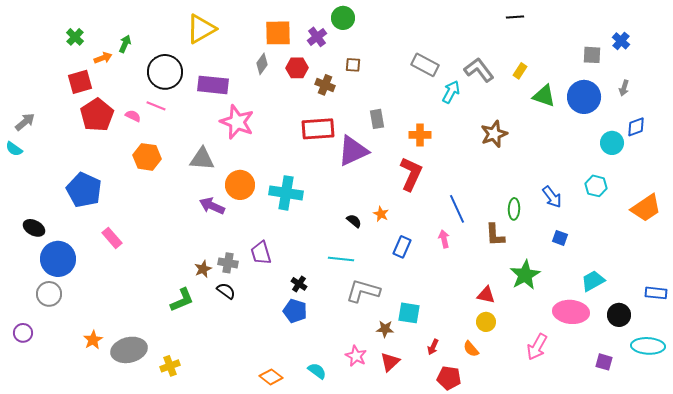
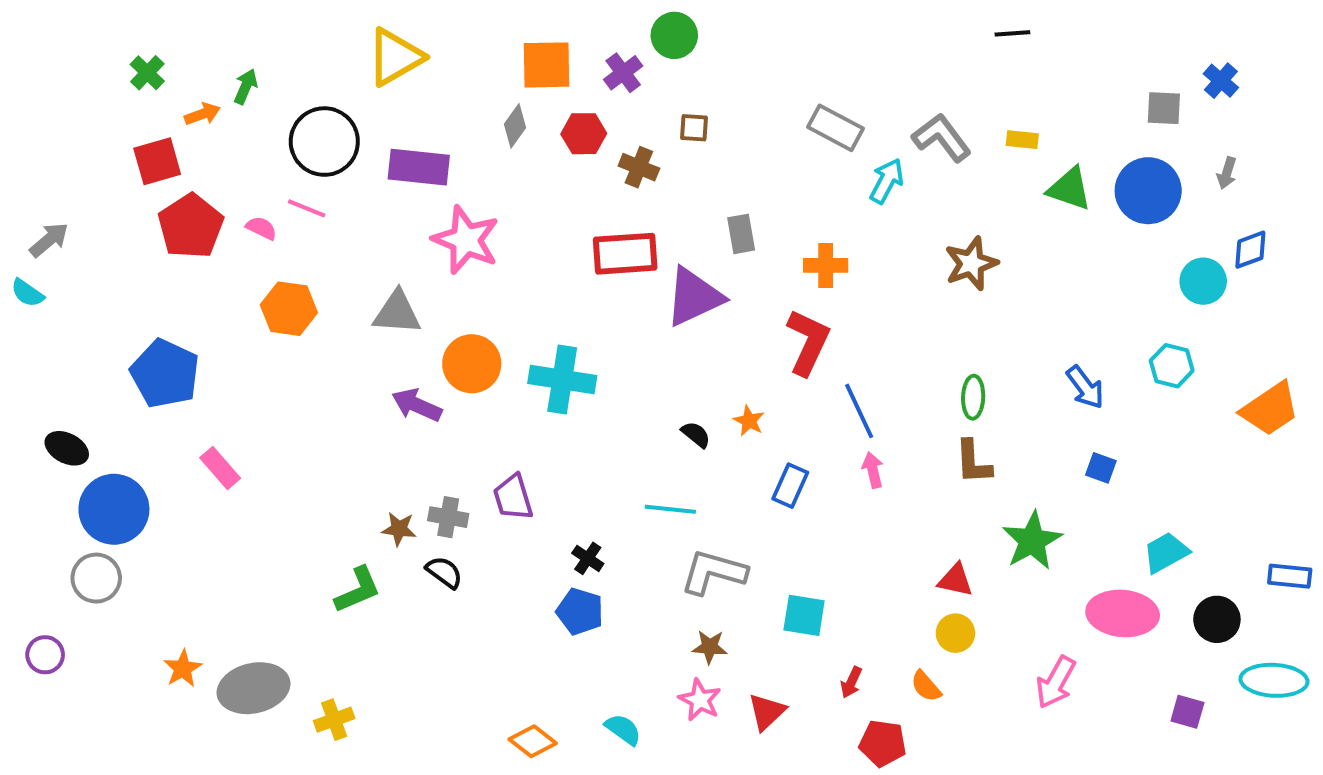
yellow rectangle: (520, 71) -> (1022, 140), turned 63
blue line: (457, 209) -> (859, 411), moved
green ellipse: (514, 209) -> (973, 397), moved
brown star: (203, 269) -> (399, 529), turned 30
brown star: (385, 329) -> (710, 647), moved

